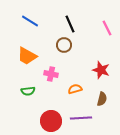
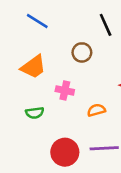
black line: (70, 24) -> (106, 25), moved
orange trapezoid: (27, 56) -> (33, 67), turned -65

